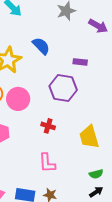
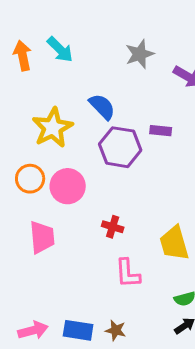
purple hexagon: (63, 88) -> (120, 147), moved
pink L-shape: (47, 163) -> (128, 273), moved

